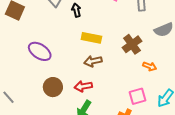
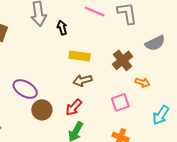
purple ellipse: (40, 51) -> (25, 89), moved
red arrow: (83, 86) -> (74, 107), turned -36
pink square: (137, 96) -> (120, 102), moved

